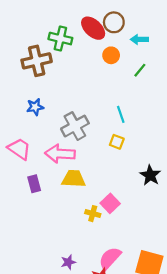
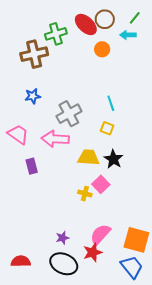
green cross: (60, 39) -> (56, 34), turned -30
green line: (140, 70) -> (135, 18), moved
black star: (150, 175) -> (113, 159), moved
yellow trapezoid: (74, 179) -> (88, 157), moved

